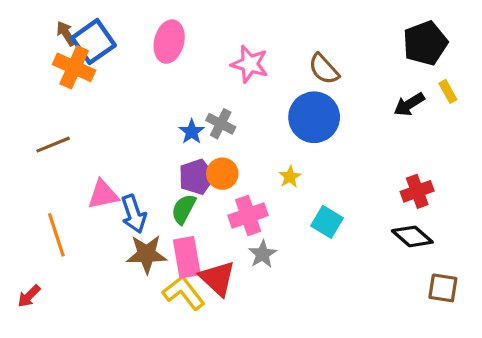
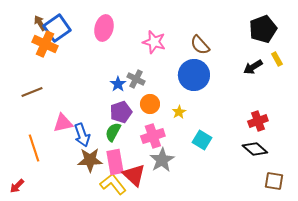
orange circle: (222, 174) -> (150, 104), moved
gray star: (263, 254) -> (162, 160), size x1.4

